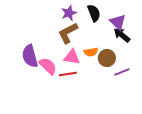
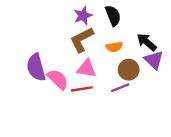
purple triangle: (118, 22) -> (154, 60), moved
orange semicircle: (91, 52) -> (114, 47), moved
purple line: (122, 72) -> (120, 88), moved

